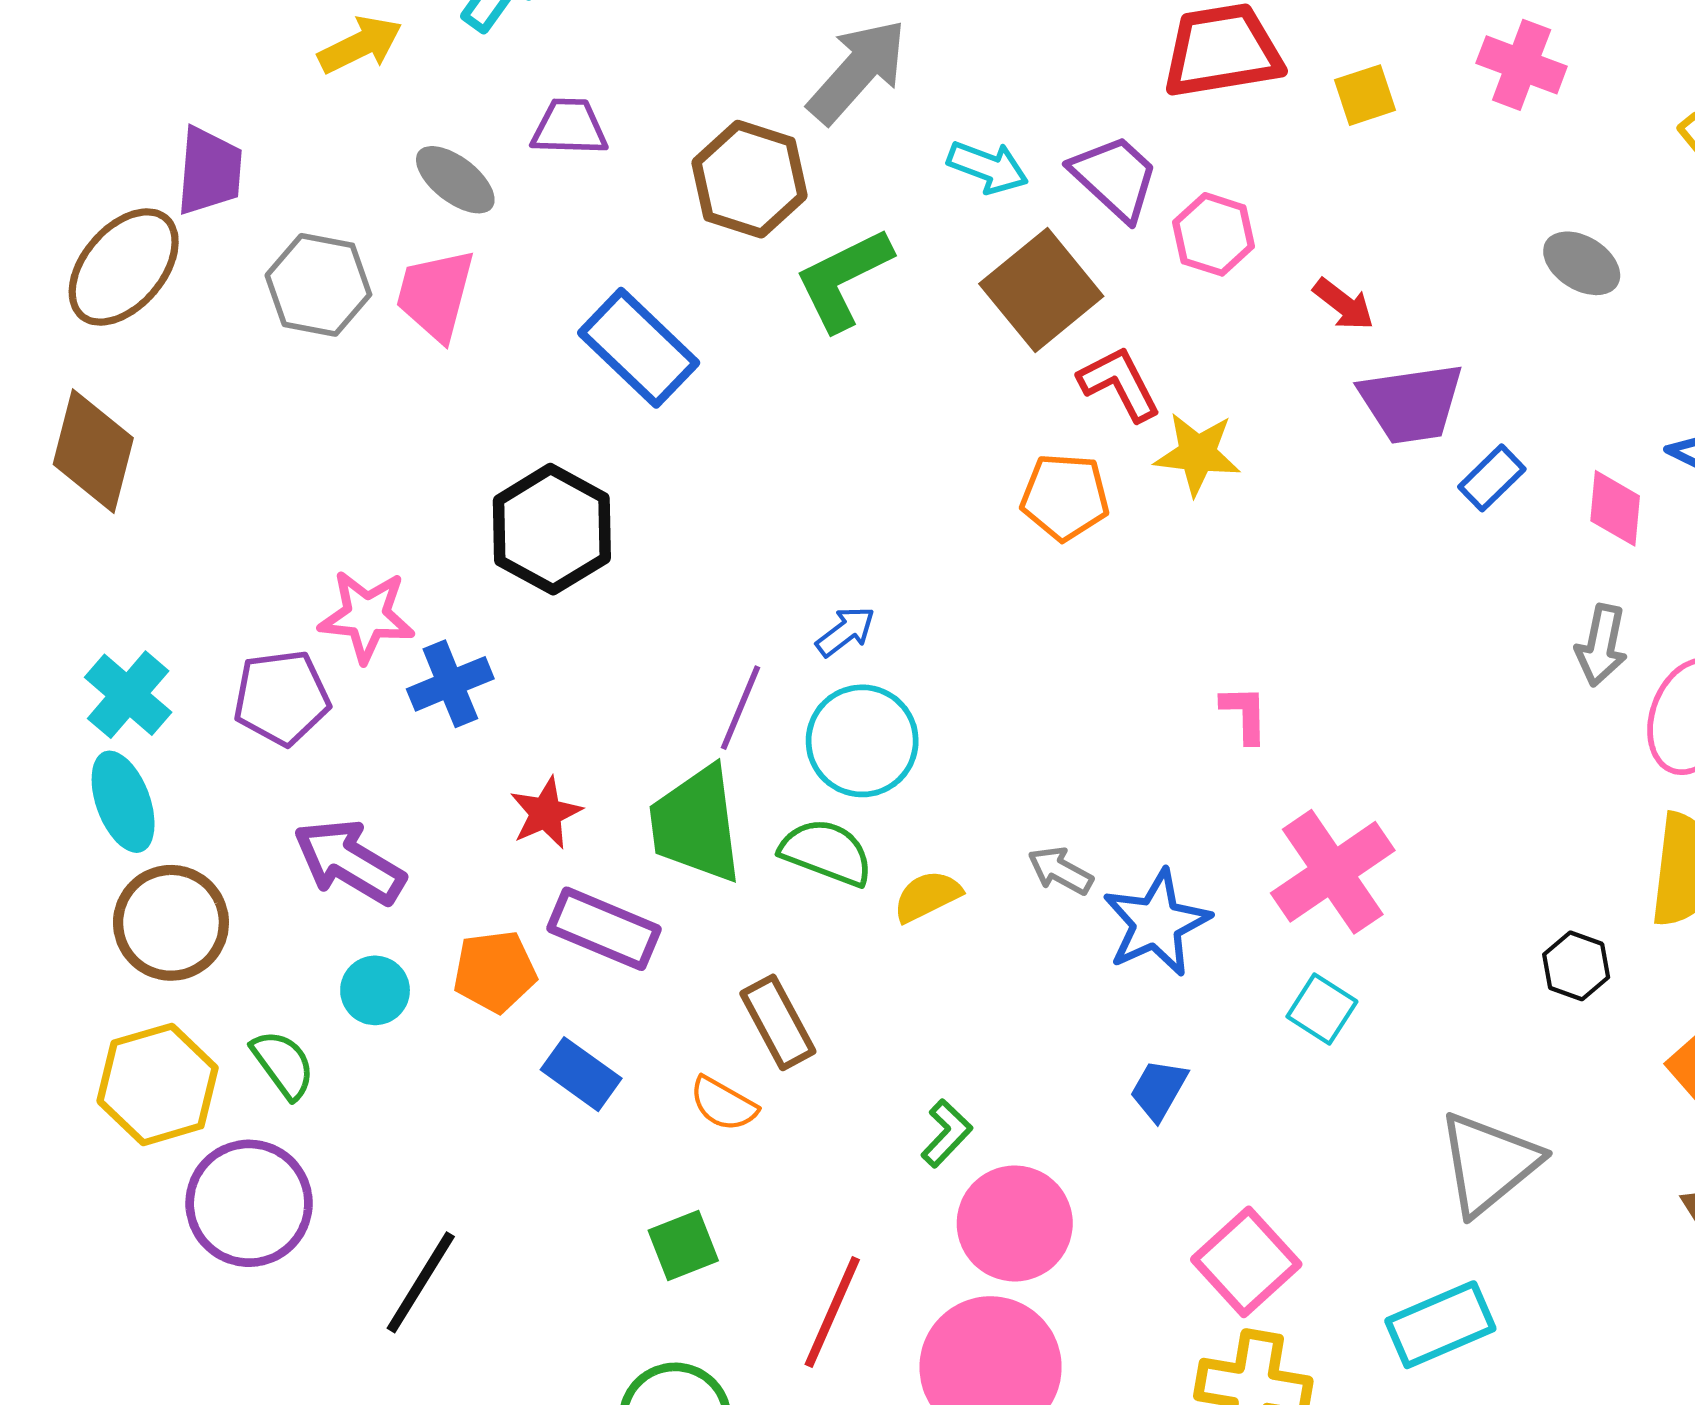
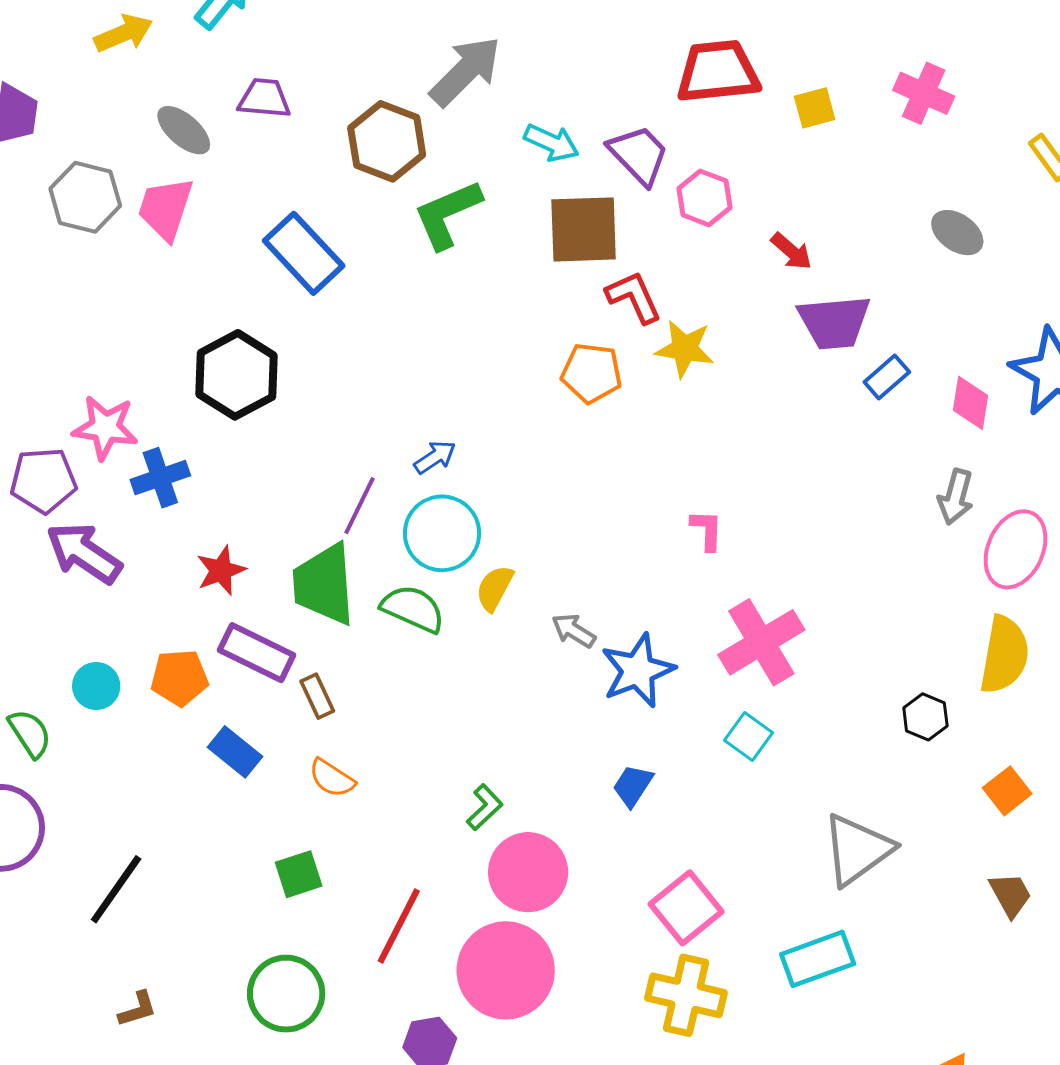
brown square: (1041, 290) -> (584, 229), turned 34
purple arrow: (349, 862) -> (84, 553), moved
yellow semicircle: (927, 896) -> (495, 588), moved, turned -39
brown rectangle: (778, 1022) -> (317, 696), moved, size x0.7

